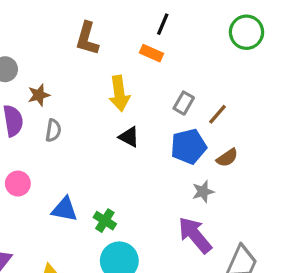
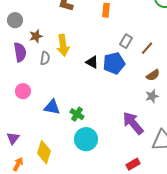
orange rectangle: (151, 53) -> (106, 10), turned 72
yellow arrow: (119, 93) -> (63, 45), moved
blue pentagon: (189, 146) -> (114, 63), moved
gray star: (203, 192) -> (152, 96), moved

